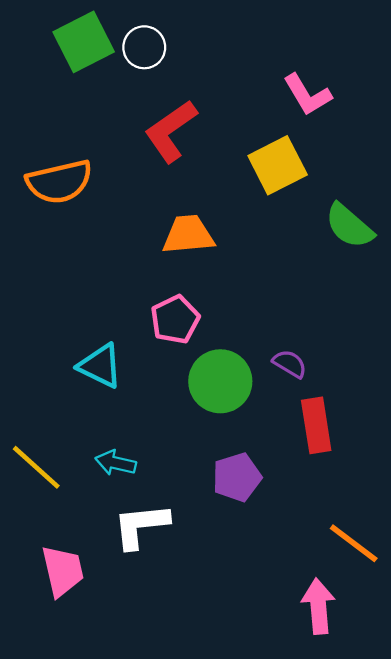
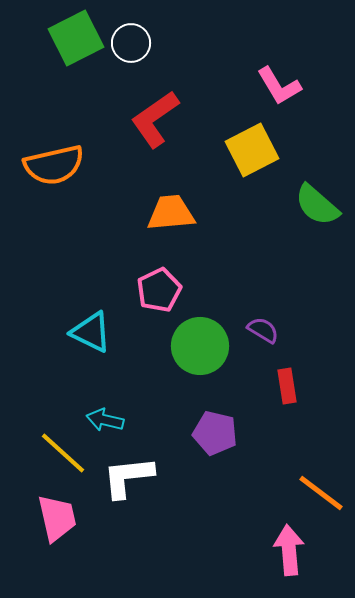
red rectangle: (316, 425) -> (287, 386), size x0.7
yellow line: (36, 467) -> (63, 453), moved
purple pentagon: (237, 477) -> (215, 433), turned 30

